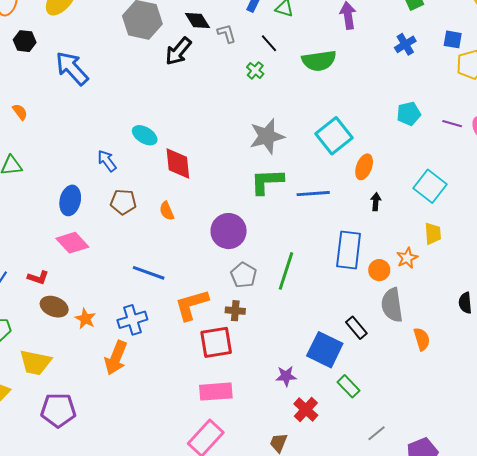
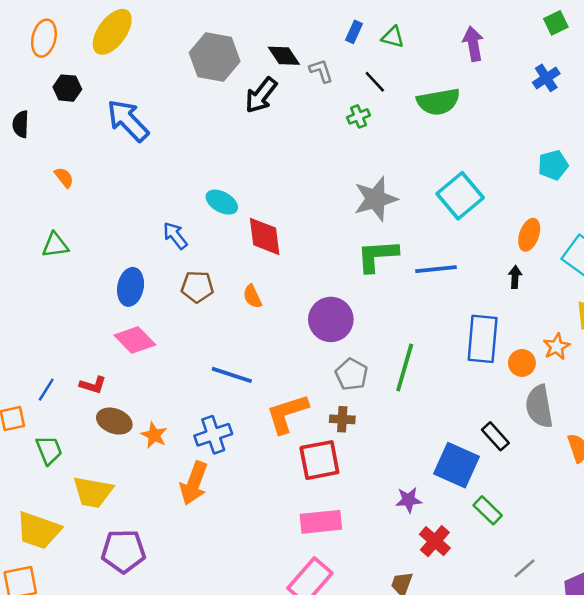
green cross: (255, 70) -> (358, 116), turned 30
orange ellipse: (364, 167) -> (529, 235), moved

